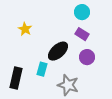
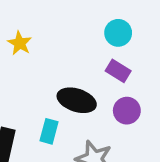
yellow star: (25, 29) -> (20, 43), moved
black ellipse: (58, 51) -> (77, 100), turned 60

